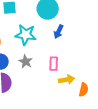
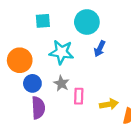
pink rectangle: (54, 64) -> (79, 96), moved

